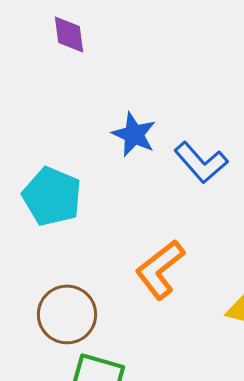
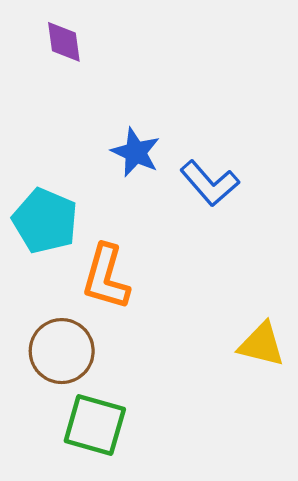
orange L-shape: (160, 269) -> (106, 277), moved, turned -36

